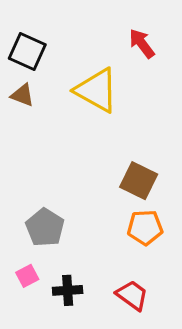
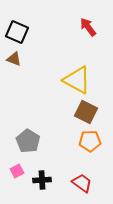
yellow triangle: (97, 90) -> (77, 80), moved

